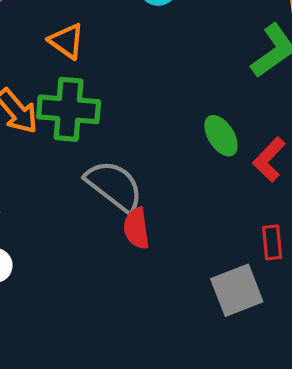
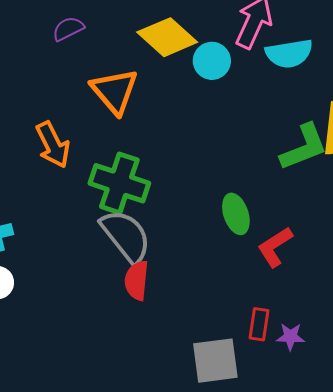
orange triangle: (67, 41) -> (115, 91), size x1.4
green cross: (69, 109) -> (119, 183), moved

